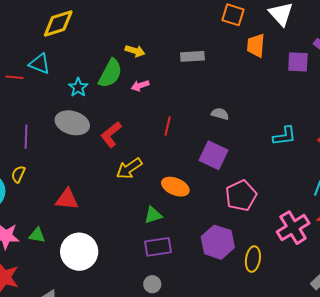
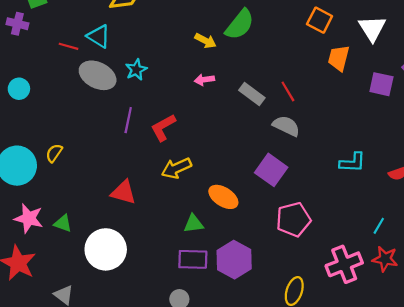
gray rectangle: (192, 56) -> (252, 94), moved, turned 30
green semicircle: (110, 73) -> (240, 24), moved
gray semicircle: (220, 114) -> (286, 126), size x1.4
gray ellipse: (72, 123) -> (98, 75), moved
red line: (168, 126) -> (288, 91), moved, turned -54
purple line: (26, 137) -> (128, 120), moved
red triangle: (67, 199) -> (123, 192), moved
purple hexagon: (218, 242) -> (234, 260), moved

